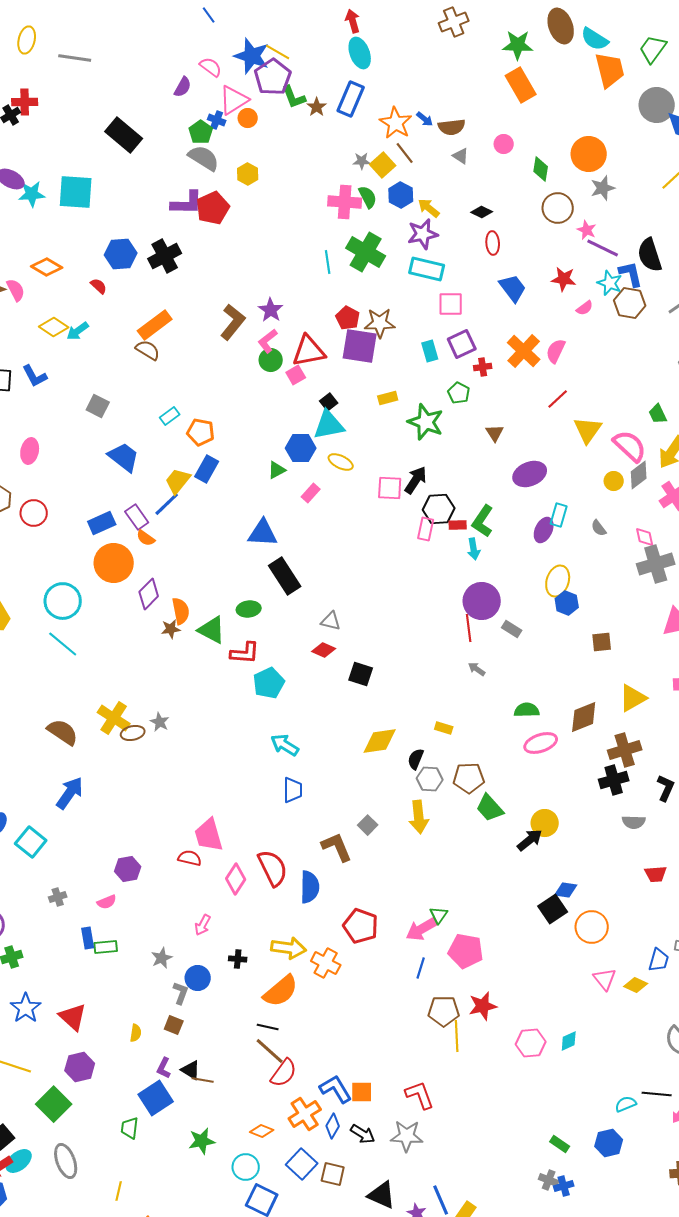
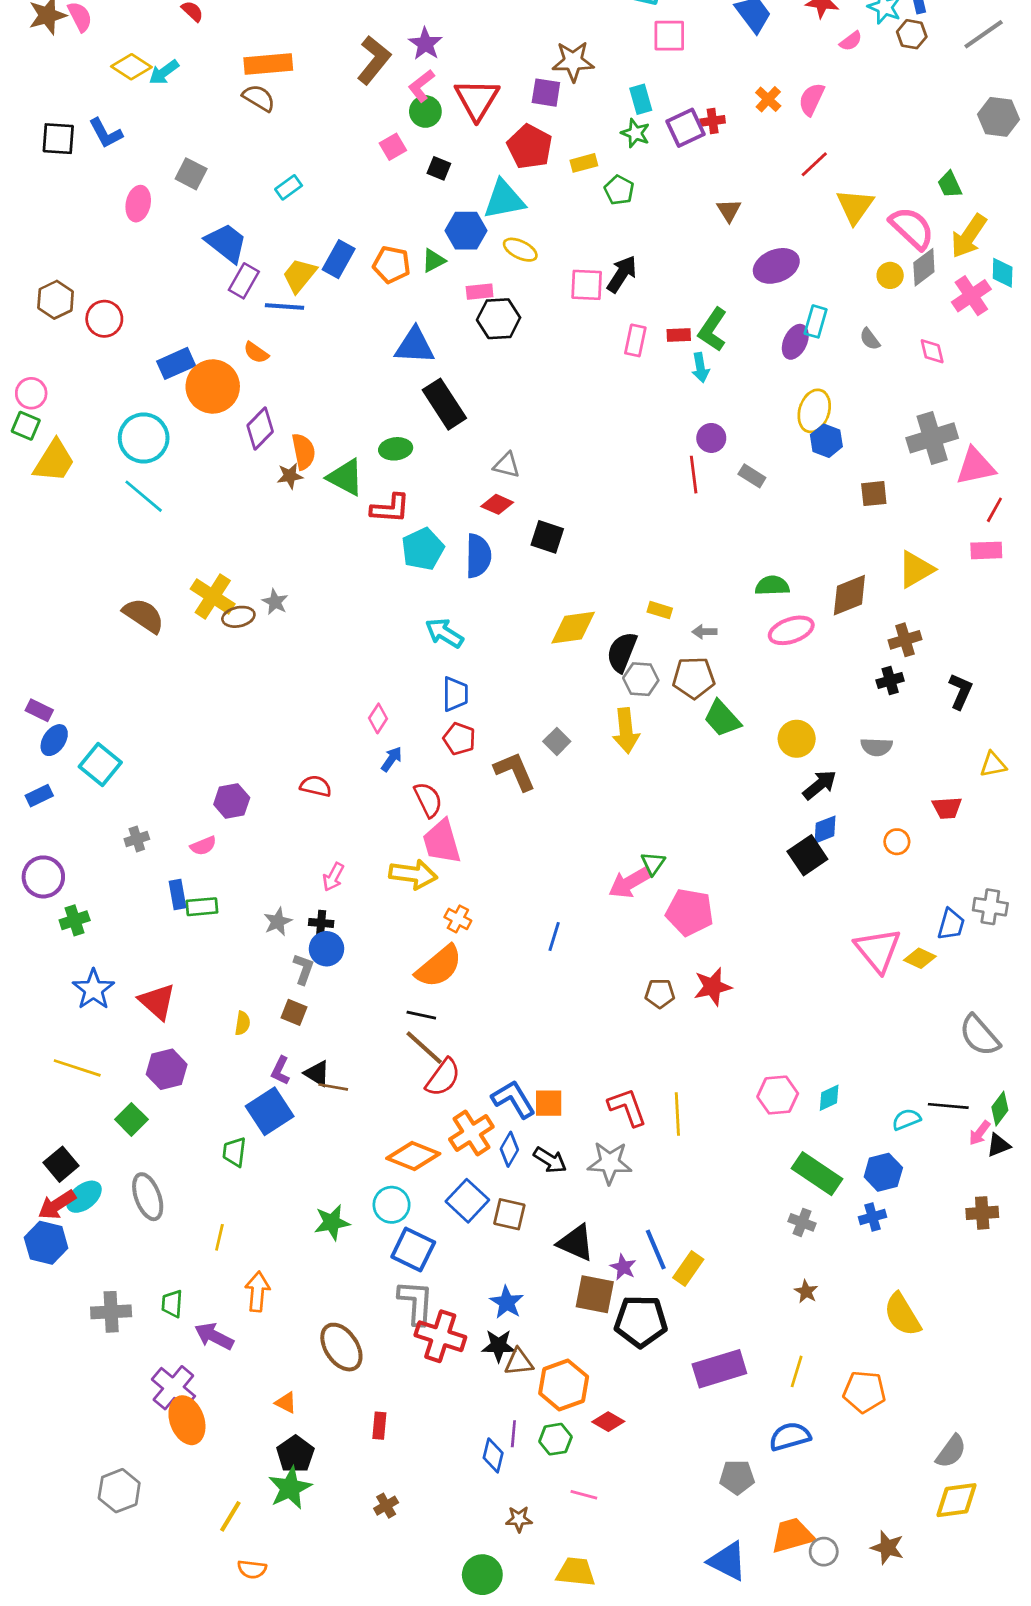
brown hexagon: (630, 303) -> (912, 34), size x0.7
red pentagon: (348, 318) -> (530, 147), moved, size x1.4
orange rectangle: (155, 325) -> (268, 64), turned 32
purple square: (462, 344) -> (686, 128), moved
purple square: (360, 346) -> (546, 93), size x0.6
red triangle: (309, 351) -> (477, 99), turned -48
orange cross: (524, 351) -> (768, 99), size x0.6
pink square: (296, 375) -> (393, 147), moved
green pentagon: (459, 393) -> (619, 190), moved
black square: (329, 402) -> (439, 168), moved, turned -30
green star: (426, 422) -> (635, 133), moved, size x0.6
orange pentagon: (201, 432) -> (392, 265), moved
pink ellipse: (30, 451) -> (138, 204), moved
pink rectangle: (311, 493) -> (480, 292), turned 42
blue line: (167, 504) -> (285, 307), turned 48
black hexagon: (439, 509) -> (499, 319), moved
purple rectangle: (137, 517) -> (244, 281), moved, turned 65
blue rectangle: (102, 523) -> (176, 363), moved
gray cross: (656, 564) -> (932, 438), moved
purple circle: (482, 601) -> (711, 438), size x0.6
gray arrow: (477, 669) -> (704, 632), moved, turned -36
brown cross: (625, 750) -> (905, 640), size x0.7
black semicircle: (416, 759) -> (622, 652), size x1.4
black cross: (614, 780) -> (890, 680), size x0.7
blue arrow: (70, 793) -> (392, 759), moved, size x0.6
gray semicircle: (634, 822) -> (877, 747), moved
pink trapezoid: (209, 835) -> (442, 842), moved
black arrow: (530, 840) -> (820, 785), moved
red semicircle: (273, 868) -> (428, 800), size x0.7
pink diamond: (236, 879) -> (378, 718), moved, size x0.7
blue semicircle: (310, 887) -> (478, 556), moved
blue diamond: (566, 890) -> (825, 830), turned -30
red pentagon: (361, 926) -> (459, 739), moved, size x0.7
orange circle: (592, 927) -> (897, 842), moved, size x0.6
yellow arrow: (289, 948) -> (413, 874), moved
black cross: (238, 959) -> (321, 923), moved
orange cross: (326, 963) -> (458, 919), moved, size x0.7
blue line: (421, 968) -> (554, 937), moved
pink triangle: (605, 979) -> (878, 950), size x1.5
brown pentagon: (444, 1011) -> (660, 993), size x0.7
yellow line: (457, 1036) -> (677, 1114), moved
cyan diamond: (569, 1041) -> (829, 1098), moved
pink hexagon: (531, 1043) -> (778, 1095), moved
green square: (54, 1104) -> (131, 1119), size x0.7
orange diamond: (262, 1131) -> (413, 1156), size x1.6
green star: (202, 1141) -> (332, 1222), moved
green rectangle: (560, 1144) -> (817, 1174), size x1.8
blue cross: (564, 1186) -> (872, 1217), moved

